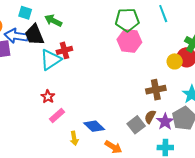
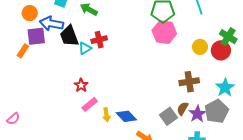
black trapezoid: (34, 35) -> (69, 36), moved
cyan triangle: (51, 60) -> (85, 48), size x0.6
yellow circle: (175, 61) -> (200, 47), moved
yellow arrow: (74, 138) -> (106, 115), moved

